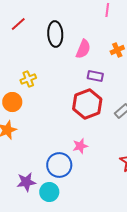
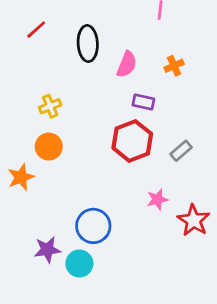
orange circle: (12, 102) -> (49, 147), moved
pink star: (80, 146) -> (157, 199), moved

